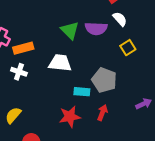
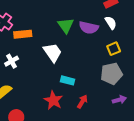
white trapezoid: (60, 63) -> (53, 52), turned 40
white cross: (19, 72) -> (12, 61), moved, turned 32
gray pentagon: (104, 80) -> (111, 74), moved, turned 30
red star: (70, 117) -> (53, 100), turned 30

